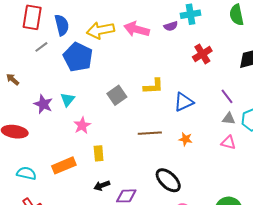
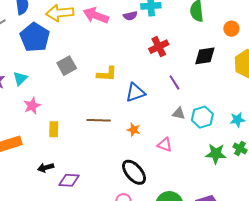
gray square: (117, 95) -> (67, 66), moved
purple line: (227, 96) -> (174, 82), moved
pink triangle: (228, 143) -> (165, 145), moved
yellow rectangle: (99, 153) -> (54, 129), moved
black ellipse: (168, 180) -> (134, 172), moved

